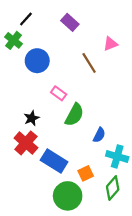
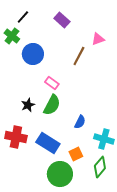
brown line: (89, 63) -> (79, 56), turned 60
green semicircle: (74, 115) -> (52, 105), moved
blue semicircle: (99, 135) -> (80, 122), moved
red cross: (26, 143) -> (16, 137), moved, turned -30

